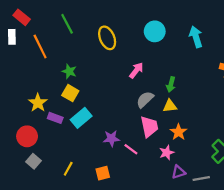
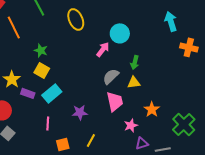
cyan circle: (155, 31) -> (120, 33), moved
cyan arrow: (196, 37) -> (171, 21), moved
orange star: (179, 132) -> (152, 109), moved
pink line: (131, 149) -> (48, 123), moved, turned 56
yellow line: (68, 169) -> (91, 140), moved
orange square: (103, 173) -> (63, 144), moved

